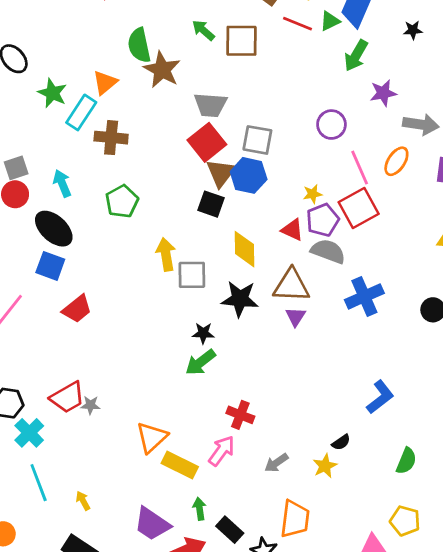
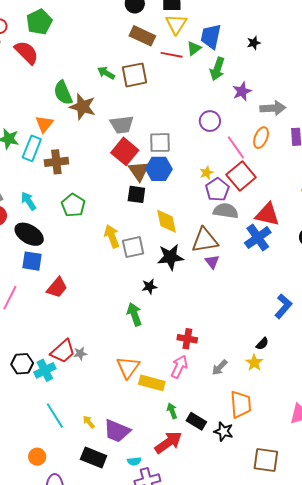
red triangle: (292, 230) -> (267, 214), moved, size x1.5
green arrow: (201, 362) -> (134, 314), moved, turned 120
cyan cross: (29, 433) -> (45, 370), moved, turned 30
purple trapezoid: (152, 524) -> (117, 431), moved

